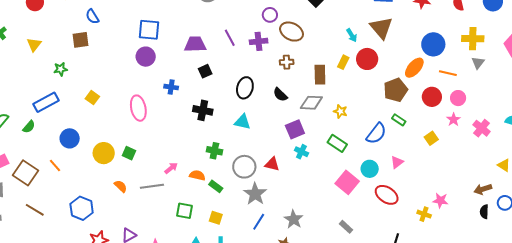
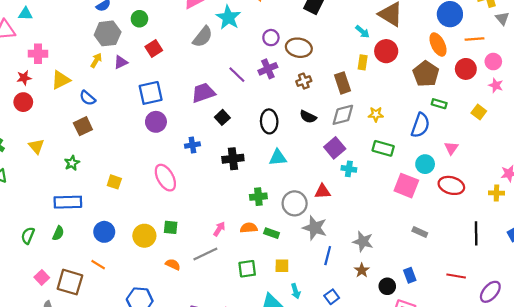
orange ellipse: (414, 68) -> (438, 45), turned -50
blue rectangle: (46, 102) -> (68, 202), turned 45

